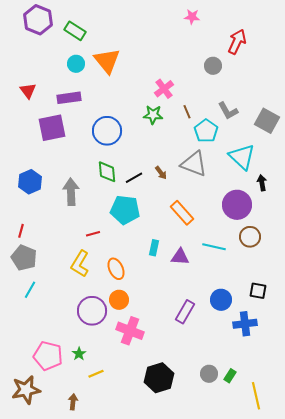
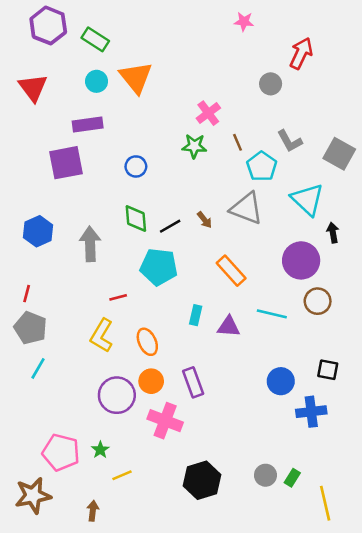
red triangle: (28, 91) -> (33, 88), moved, size x1.4
blue circle: (107, 131) -> (136, 166), size x0.6
purple rectangle: (185, 312) -> (193, 382), moved, turned -50

